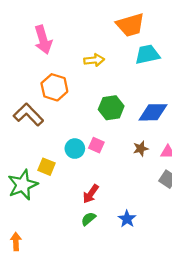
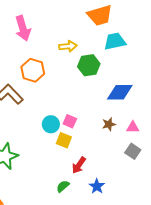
green hexagon: (111, 108) -> (89, 65), moved
yellow square: (46, 167) -> (64, 140), moved
red arrow: (91, 194) -> (79, 165), moved

